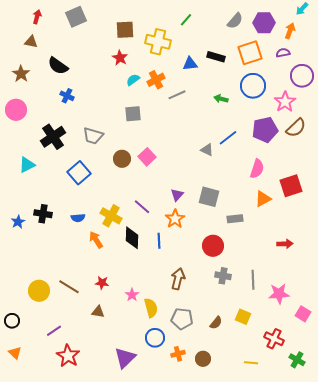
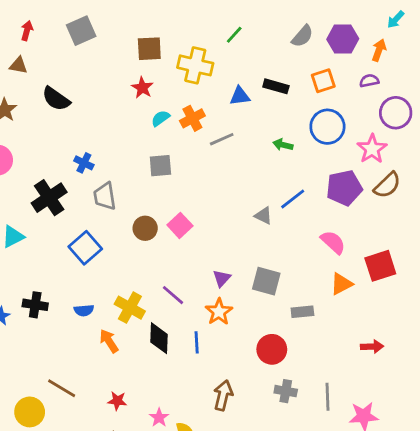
orange square: (250, 53) -> (323, 81), size x0.7
blue cross: (67, 96) -> (84, 163), moved
gray trapezoid: (93, 136) -> (105, 196), turned 65
pink semicircle: (257, 169) -> (333, 242), turned -66
brown line: (69, 287) -> (62, 388), moved

